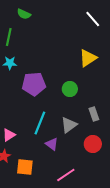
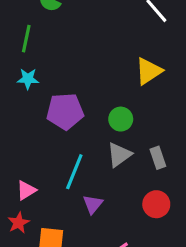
gray triangle: (69, 125) -> (119, 155), moved
purple triangle: (52, 144) -> (93, 204), turned 32

